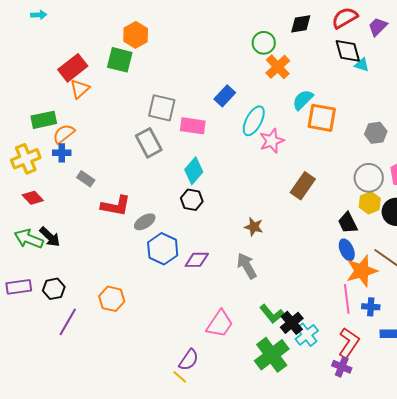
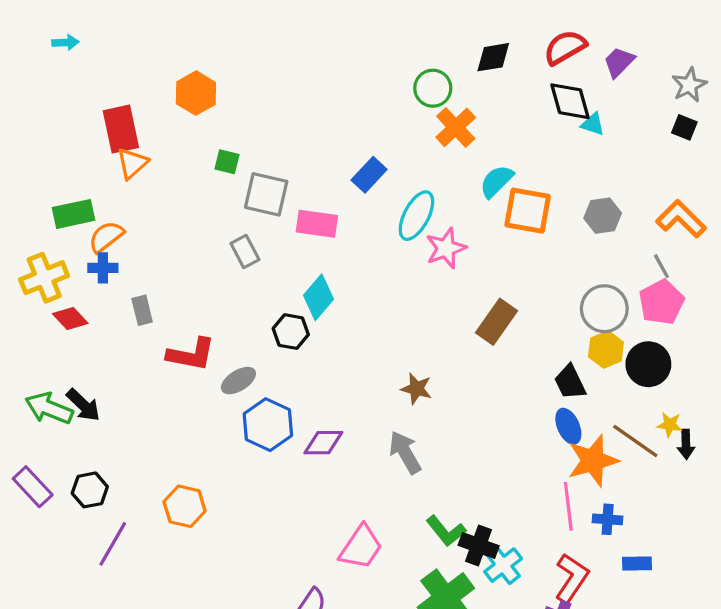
orange hexagon: (136, 35) -> (196, 93), moved
green square: (120, 60) -> (227, 162), moved, size x0.6
red rectangle: (73, 68) -> (121, 129), turned -64
gray hexagon: (376, 133) -> (603, 216), moved
gray rectangle: (149, 143) -> (245, 252), size x0.7
gray rectangle: (86, 179) -> (142, 310), turned 42
red diamond: (33, 198) -> (70, 318), moved
black hexagon: (192, 200) -> (291, 332), moved
purple rectangle: (19, 287) -> (33, 487), turned 55
black cross: (292, 323) -> (479, 545), turned -30

